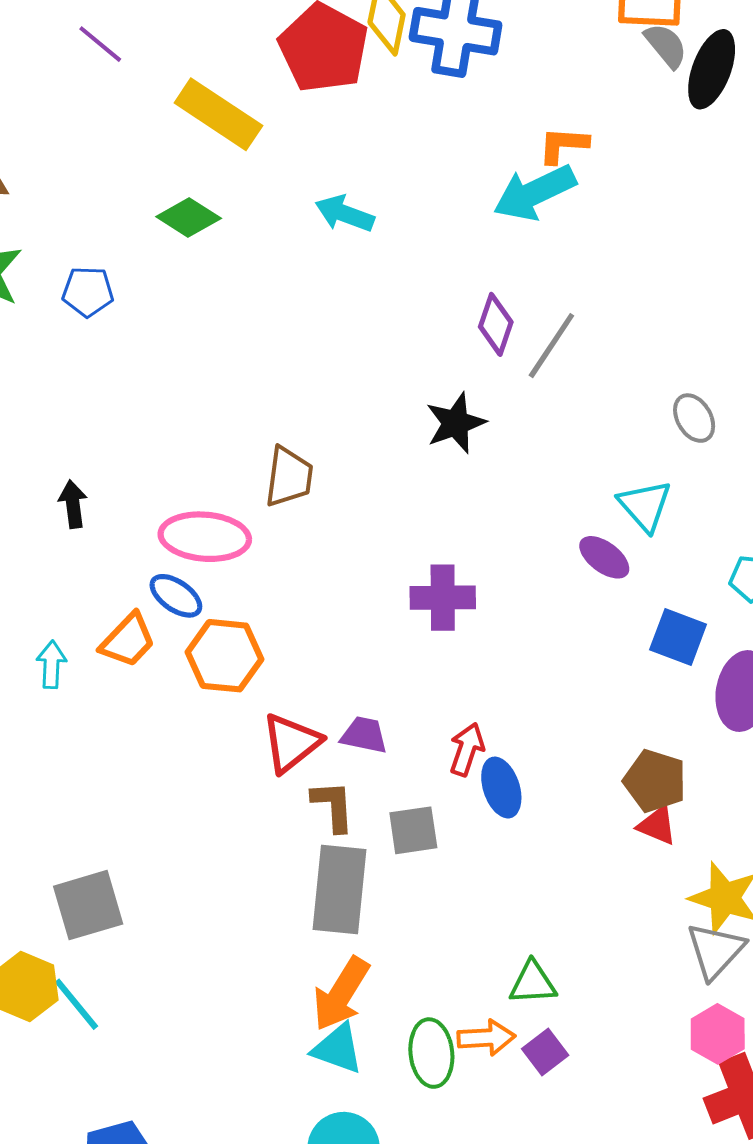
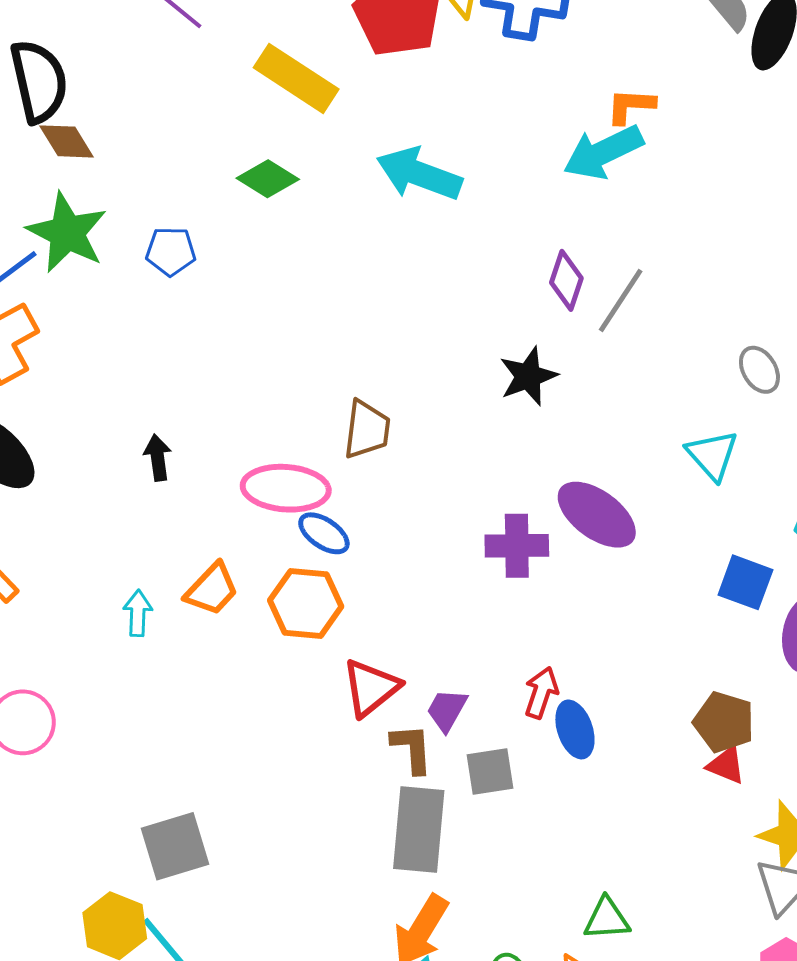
cyan arrow: (345, 214) -> (419, 174), size x1.5
purple ellipse: (604, 557) -> (597, 515), moved, size x1.6
blue ellipse: (176, 596) -> (324, 533), moved
purple trapezoid: (364, 735) -> (447, 710), moved, turned -72

